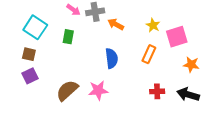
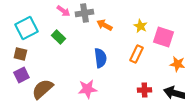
cyan square: (35, 27) -> (26, 28), turned 30
green rectangle: (68, 37) -> (58, 37), turned -56
pink square: (177, 37) -> (163, 37), turned 35
brown semicircle: (67, 90) -> (42, 89), moved

